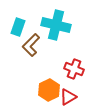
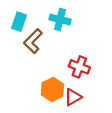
cyan cross: (56, 25) -> (60, 19), size x0.7

